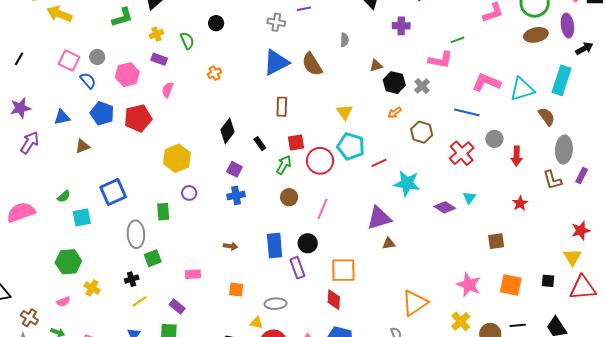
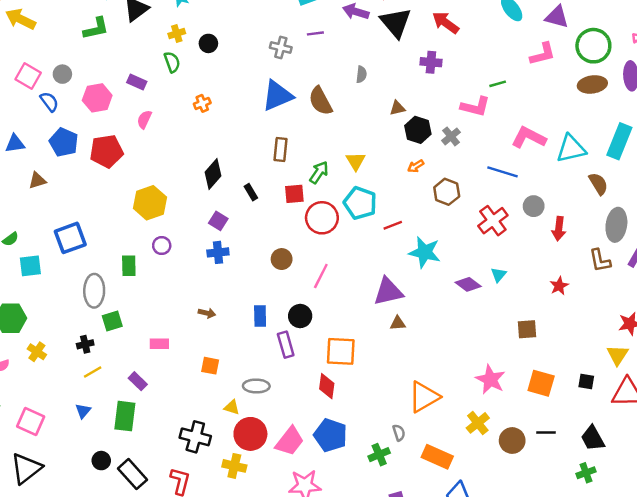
yellow cross: (156, 34) -> (177, 33), moved
green arrow: (284, 165) -> (319, 172), moved
blue rectangle: (275, 246) -> (260, 316), size x0.7

